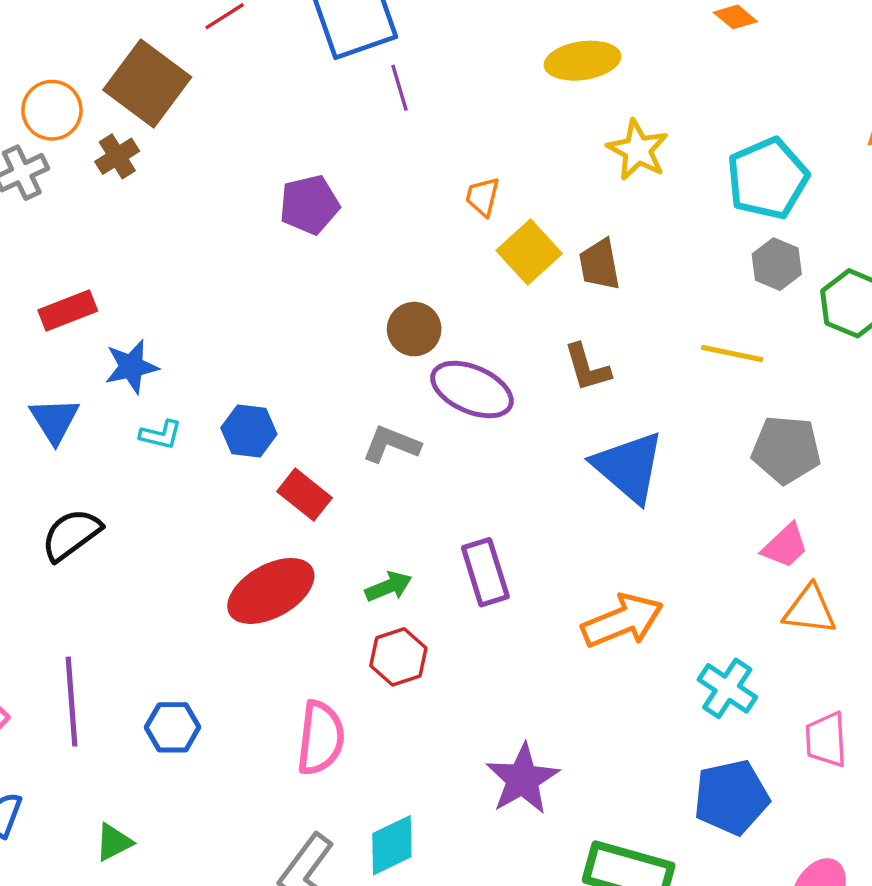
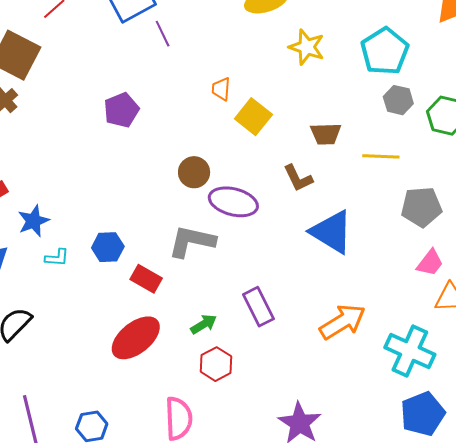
brown trapezoid: (599, 265) -> (326, 134), moved, turned -72
gray L-shape: (391, 444) -> (192, 241), size x1.4
cyan cross: (727, 688) -> (410, 351), size x1.4

